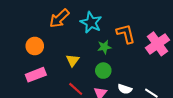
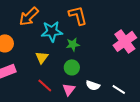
cyan star: (91, 23) -> (52, 31), moved, turned -30
orange L-shape: (126, 34) -> (78, 15), moved

